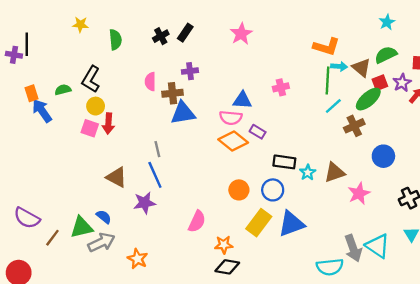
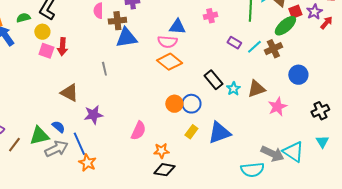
yellow circle: (96, 106) -> (42, 32), moved
cyan line: (333, 106) -> (254, 47), moved
purple rectangle: (258, 132) -> (234, 43), moved
black rectangle: (284, 162) -> (213, 80), turned 42
blue line: (155, 175) -> (79, 144), moved
blue circle: (273, 190) -> (191, 104), moved
yellow rectangle: (259, 223) -> (191, 132), size x0.6
gray arrow: (353, 248) -> (272, 154), turned -45

